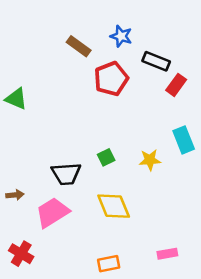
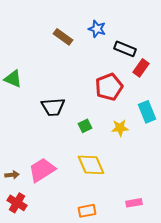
red pentagon: (111, 79) -> (109, 87), moved
black trapezoid: (66, 174) -> (53, 107), moved
brown arrow: (15, 195) -> (12, 175), moved

